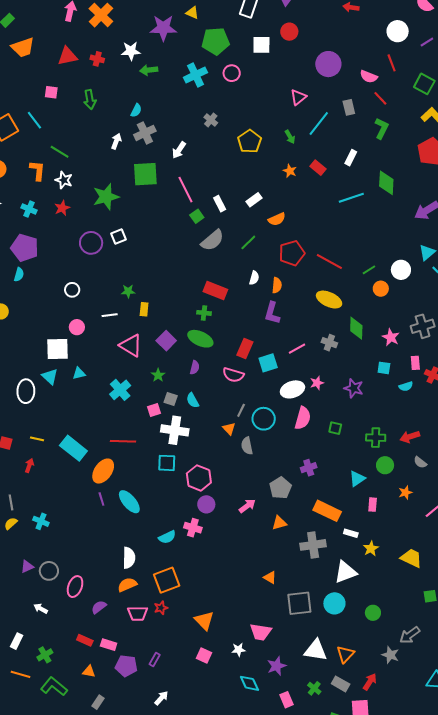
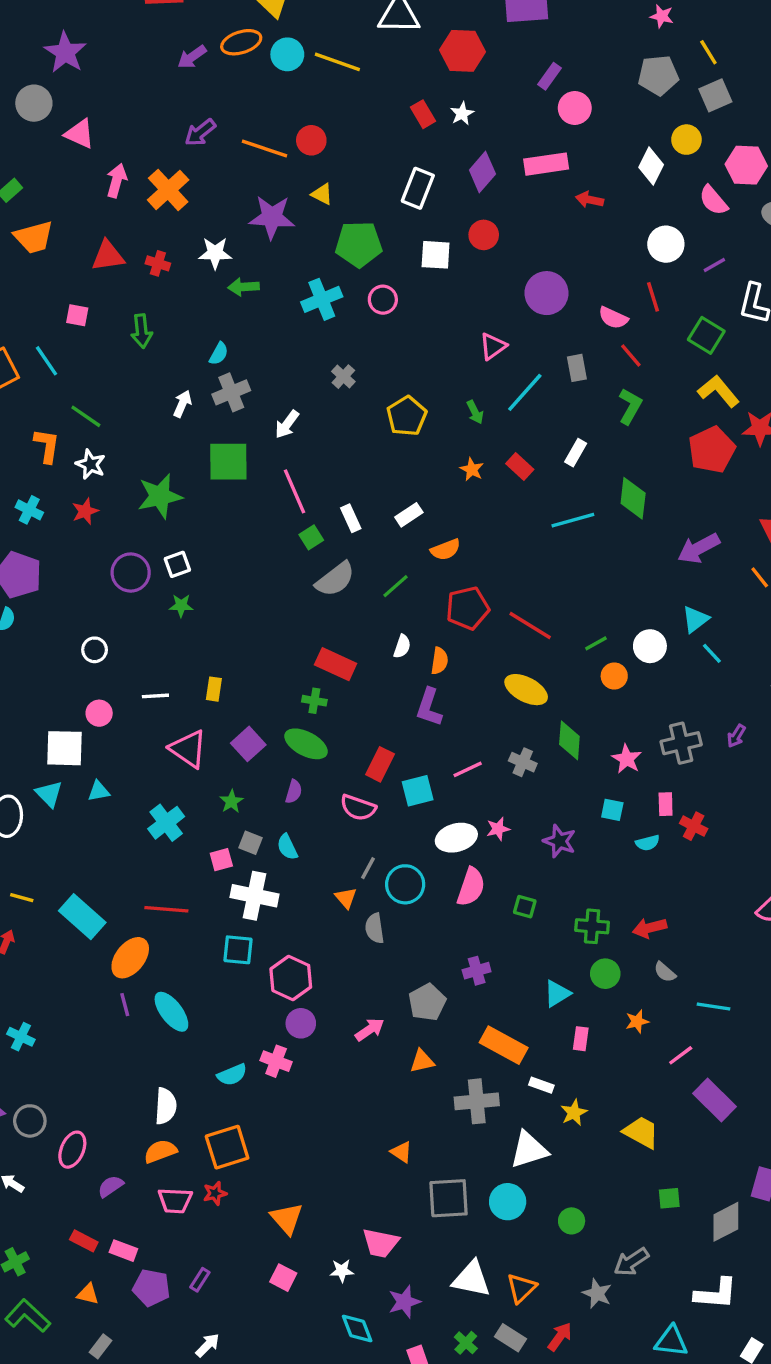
green star: (128, 291) -> (181, 606), moved

